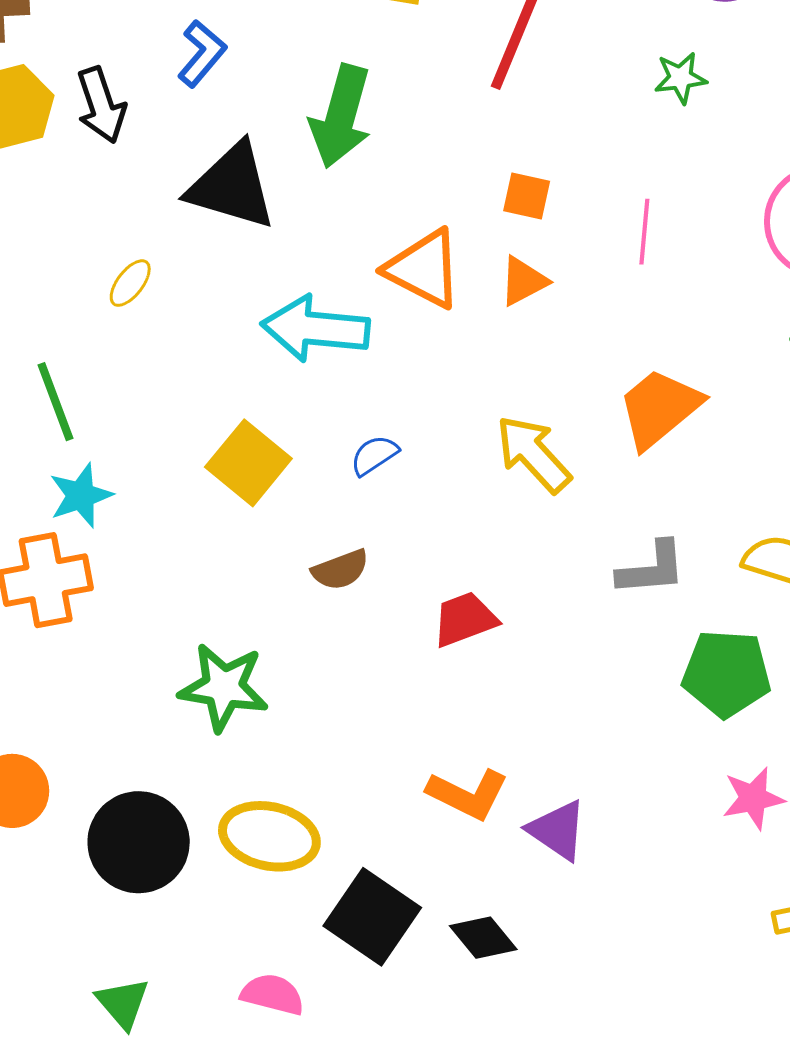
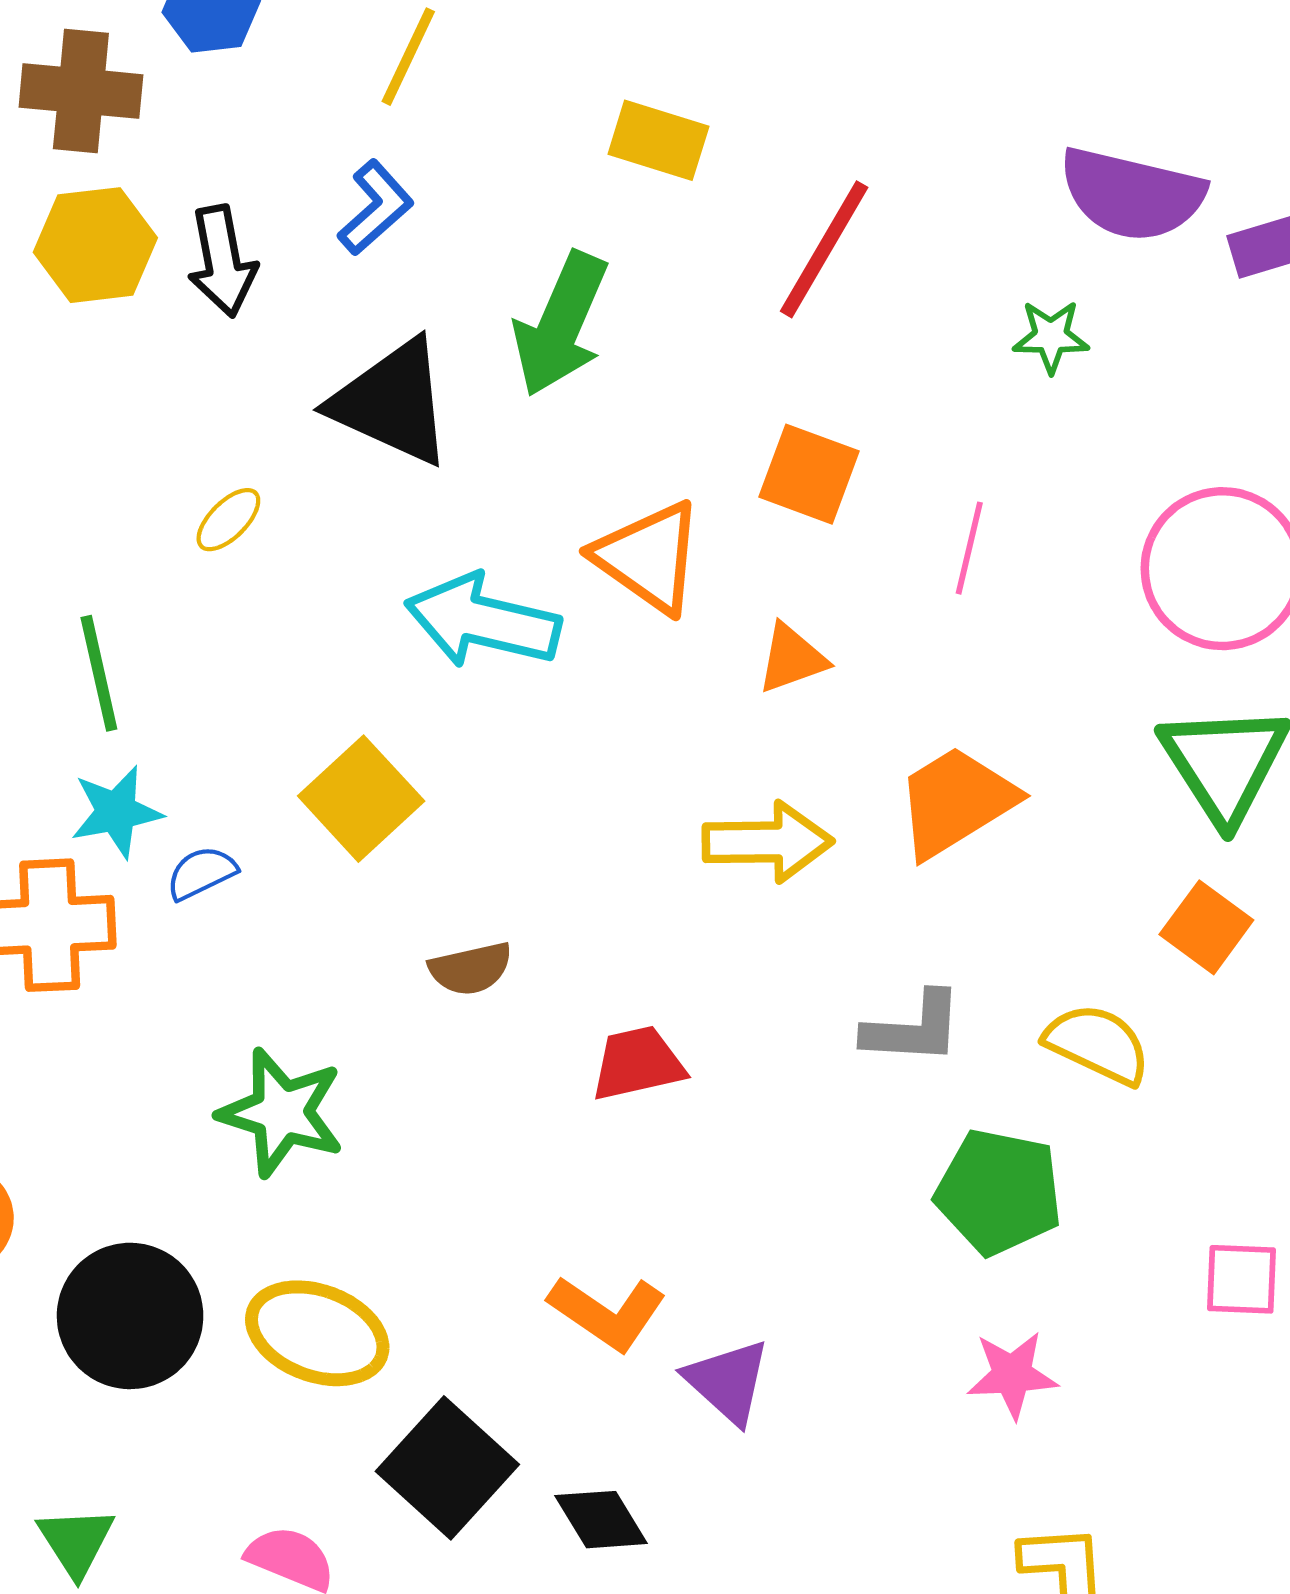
orange square: (527, 196) -> (809, 474), size x1.4
orange triangle: (524, 281) -> (792, 658), moved
yellow arrow: (533, 454) -> (768, 842), turned 124
blue semicircle: (374, 455) -> (201, 873), moved

